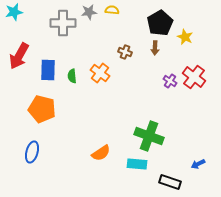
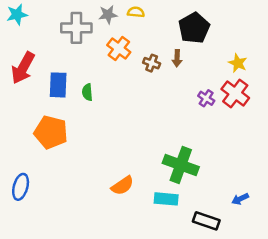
yellow star: (185, 37) -> (238, 63), moved
brown arrow: (155, 48) -> (177, 58), moved
orange cross: (100, 73) -> (119, 49), moved
blue ellipse: (32, 152) -> (21, 187), moved

